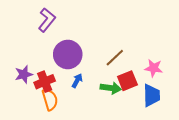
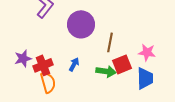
purple circle: (68, 54) -> (81, 24), moved
brown line: (115, 58) -> (110, 42), turned -36

